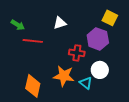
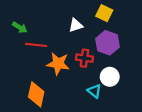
yellow square: (110, 18) -> (104, 13), moved
white triangle: (60, 23) -> (76, 25), moved
orange star: (64, 76) -> (58, 64), moved

